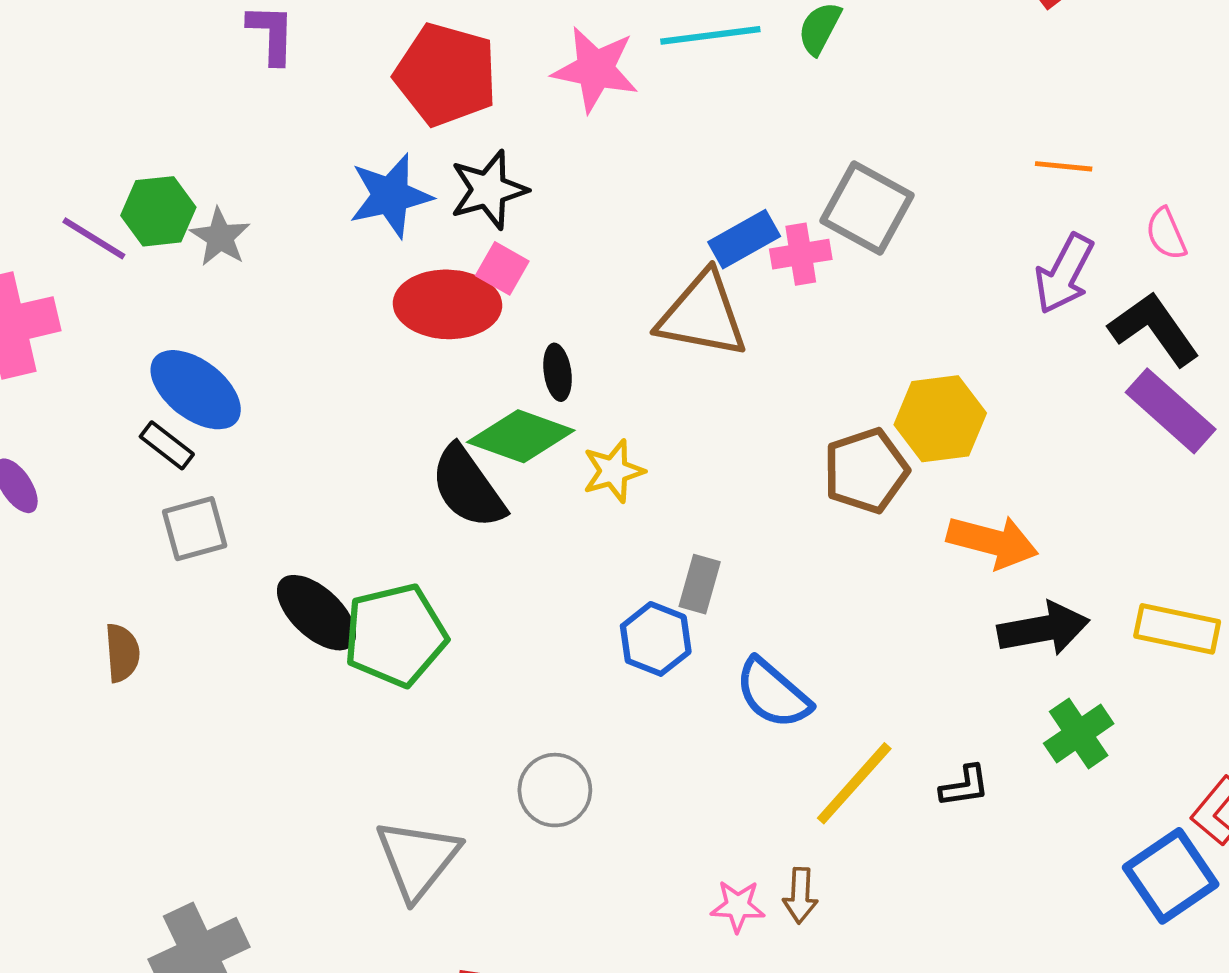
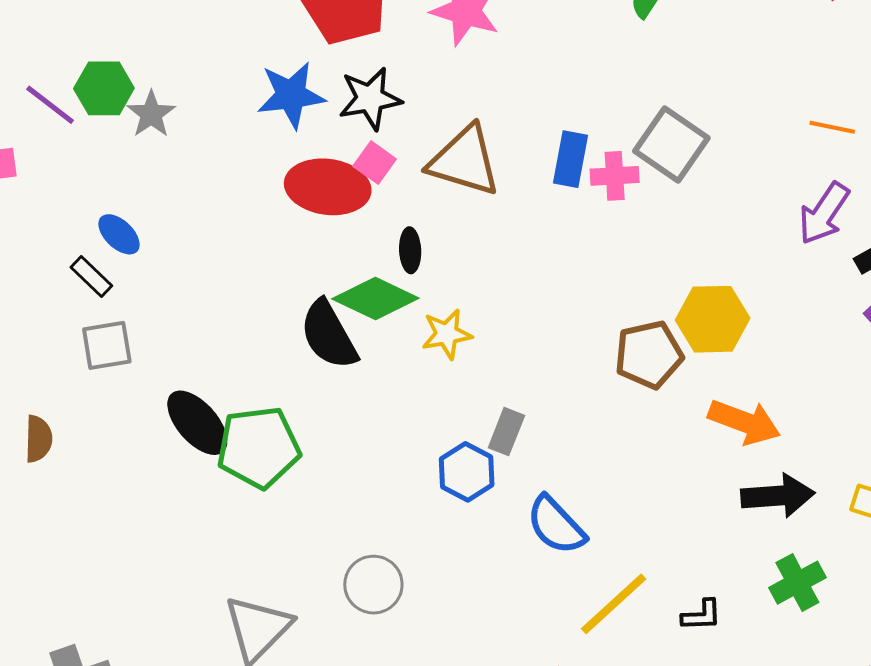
blue rectangle: (744, 239) -> (570, 159), turned -56
brown triangle: (702, 315) -> (464, 161), moved
blue ellipse: (196, 390) -> (119, 234), size x0.6

